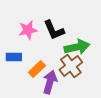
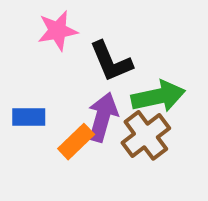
pink star: (28, 30) -> (58, 31), moved
purple arrow: (50, 82) -> (103, 117), moved

